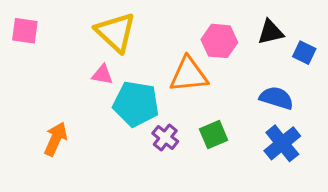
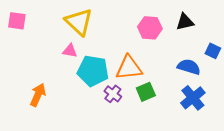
blue square: (304, 53) -> (213, 51), moved
orange triangle: (189, 75) -> (129, 68), moved

